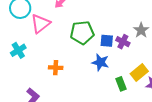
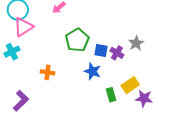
pink triangle: (40, 24) -> (23, 27), moved
green pentagon: (82, 33) -> (77, 40), turned -30

